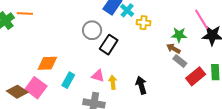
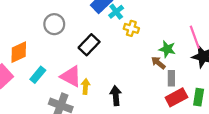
gray circle: (92, 30) -> (54, 24), moved
gray rectangle: (180, 61) -> (171, 78), moved, turned 40
orange diamond: (47, 63) -> (19, 52), turned -35
pink triangle: (98, 76) -> (71, 76), size x1.5

